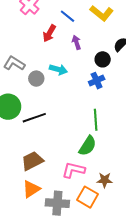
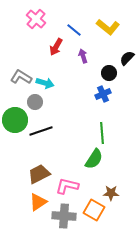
cyan arrow: (58, 69) -> (45, 83), moved
gray circle: (36, 79) -> (35, 102), moved
pink L-shape: (73, 170) -> (67, 186), moved

